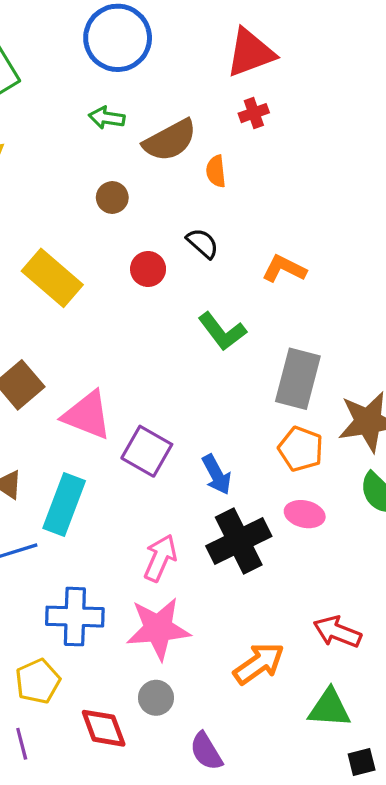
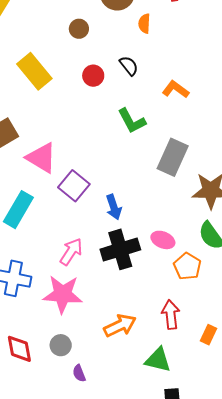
orange pentagon: (301, 449) -> (187, 266), moved
red arrow: (337, 632) -> (171, 314), turned 52
gray circle: (156, 698) -> (61, 345), moved
purple semicircle: (206, 751) -> (79, 373), size x0.7

